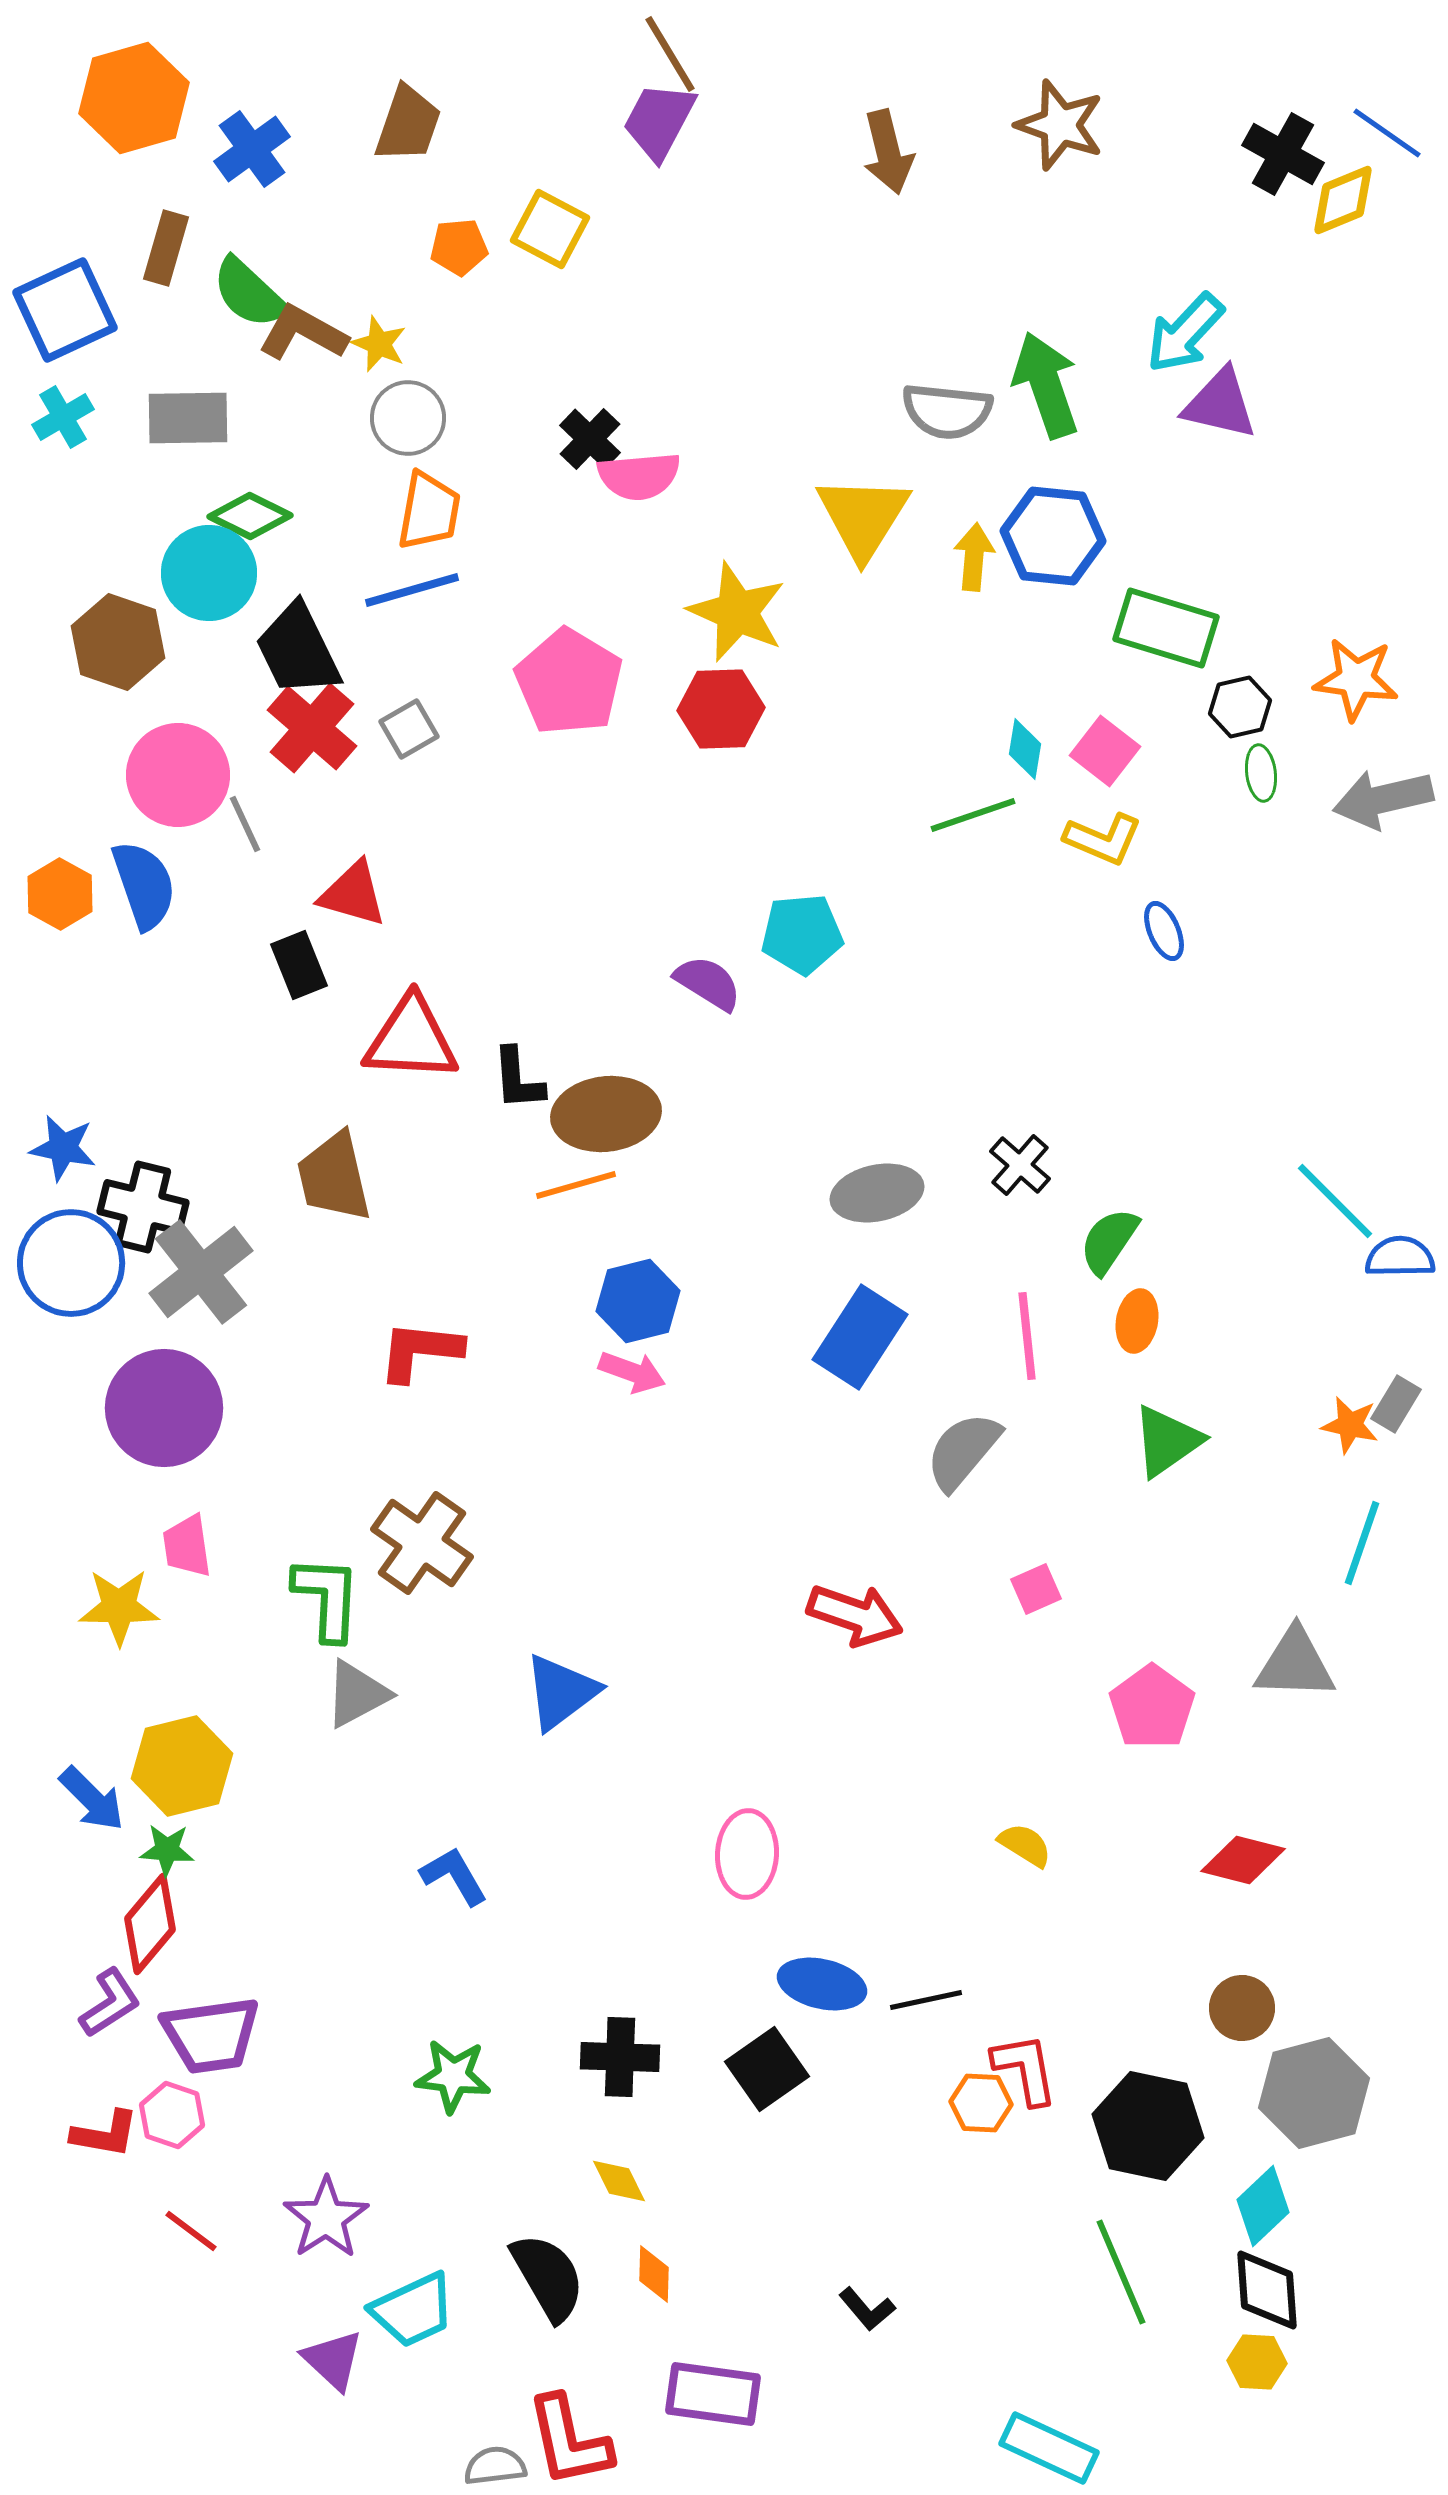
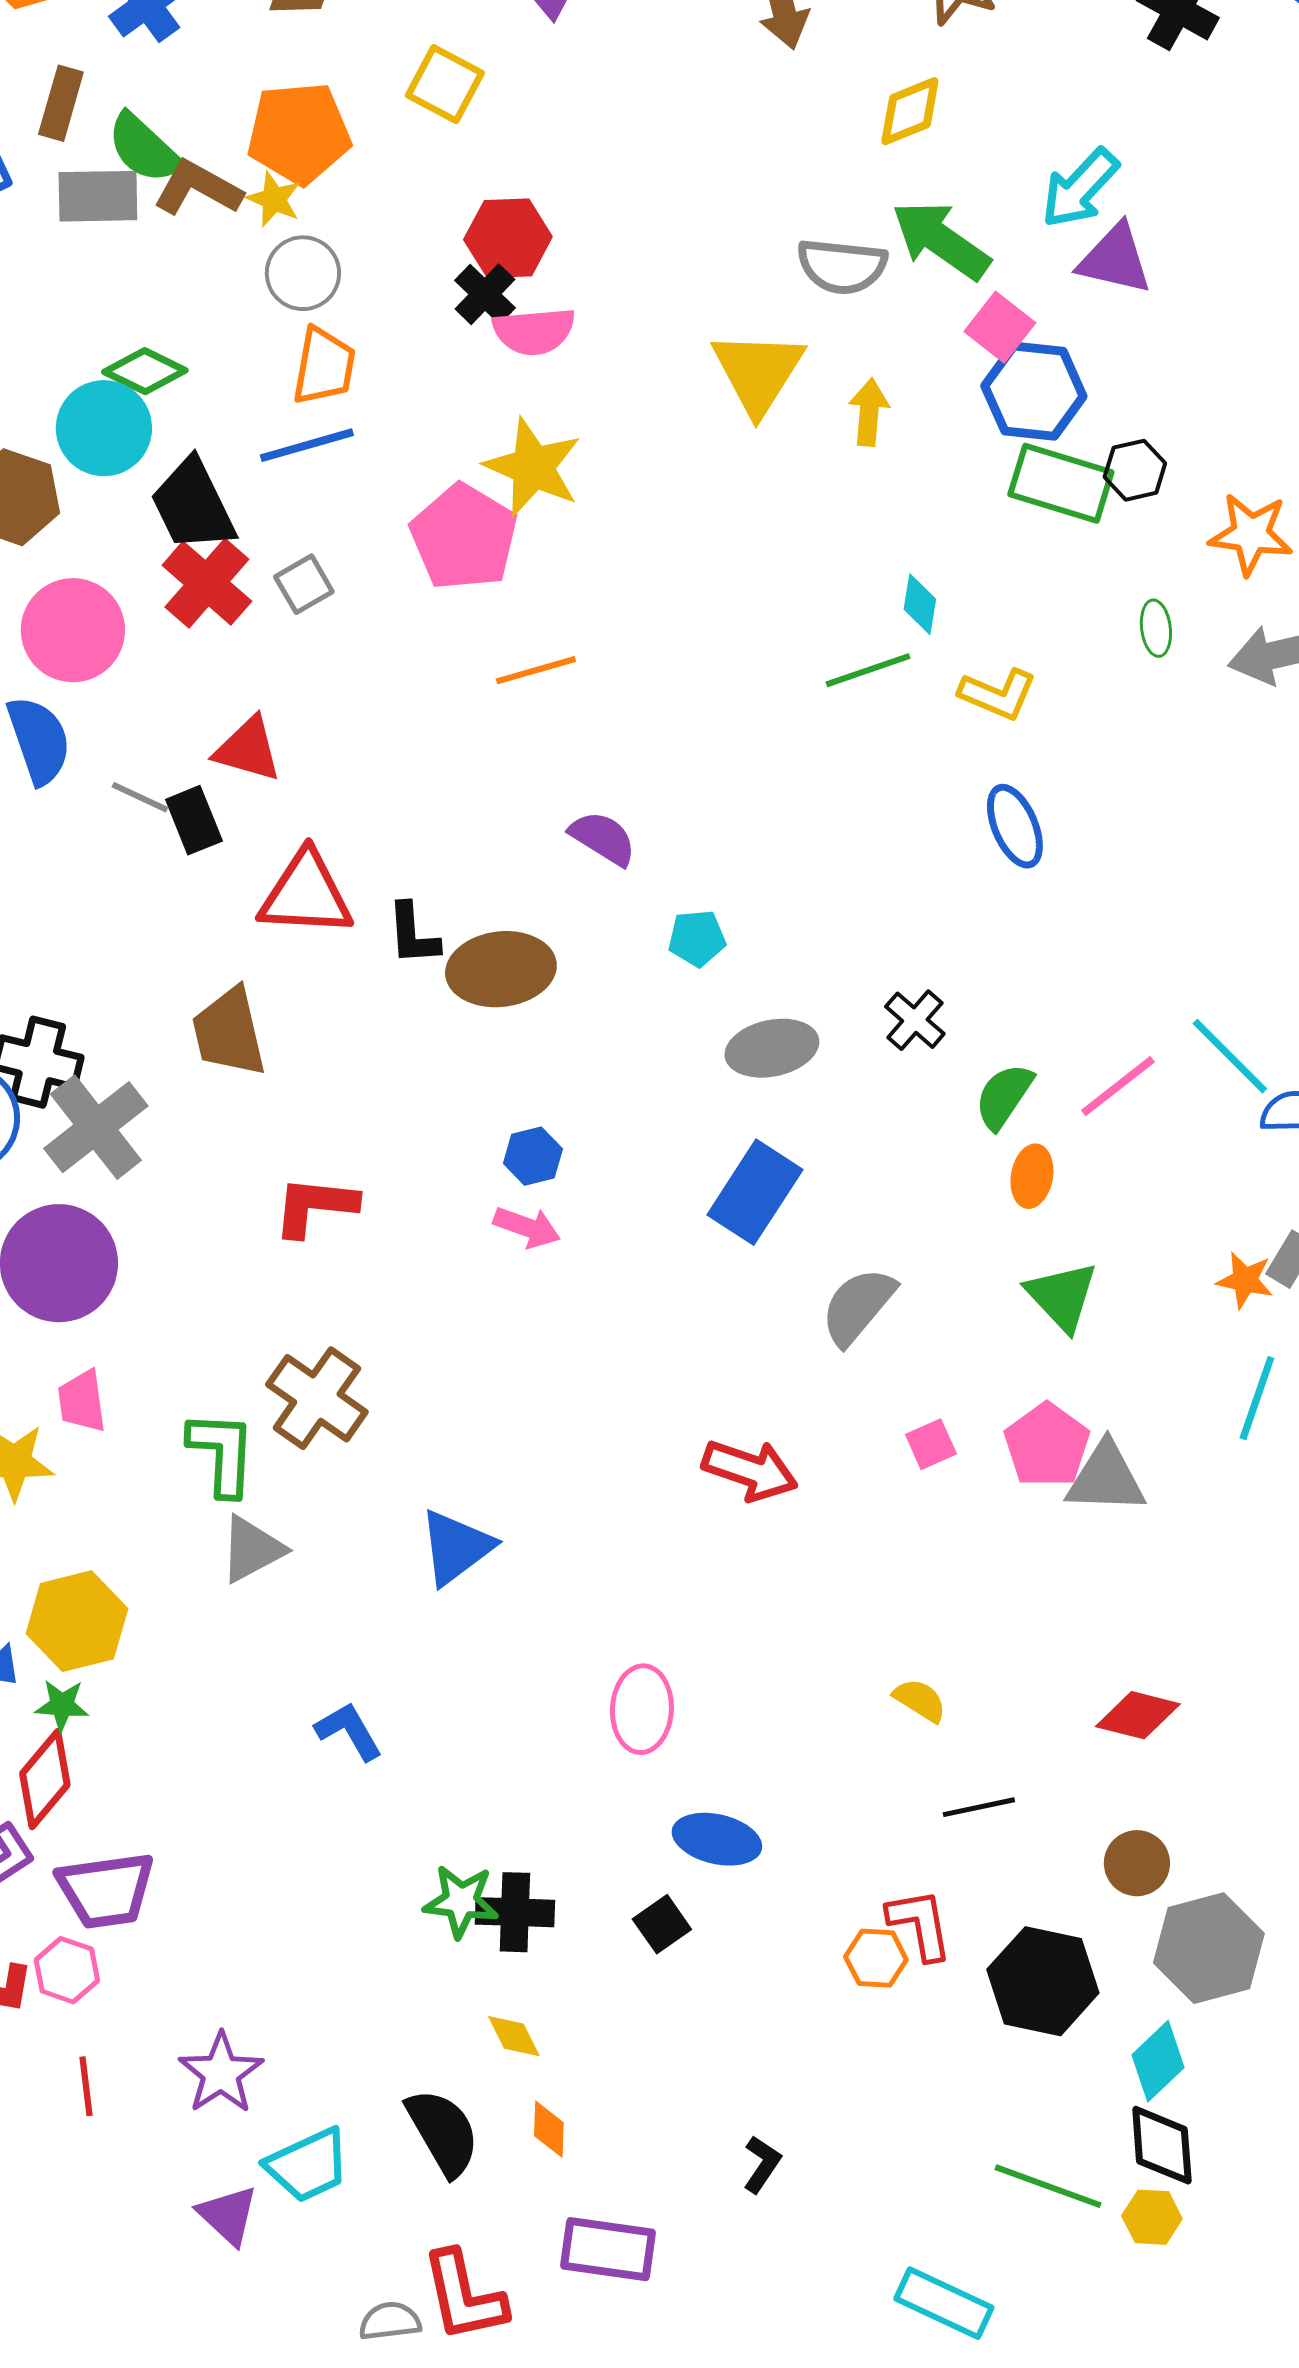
yellow diamond: (1343, 200) -> (910, 111), moved
orange pentagon: (459, 247) -> (299, 133), moved, size x1.8
green arrow: (1046, 385) -> (941, 240), turned -36
gray rectangle: (188, 418) -> (98, 196), moved
blue hexagon: (1053, 536) -> (1034, 391), moved
yellow star: (737, 612) -> (533, 467), moved
black hexagon: (1240, 707) -> (1135, 470), moved
red hexagon: (721, 709) -> (508, 238), moved
pink square: (1105, 751) -> (1000, 327), moved
gray line: (245, 824) -> (140, 797), moved, turned -40
blue ellipse: (1164, 931) -> (1015, 826), moved, size x1.4
cyan pentagon: (802, 934) -> (697, 938), moved, size x0.7
orange line: (576, 1185) -> (536, 670), moved
blue hexagon: (638, 1301) -> (533, 1156), size x0.7
pink line: (1027, 1336) -> (1118, 1086), moved, turned 58
green triangle: (1167, 1441) -> (1062, 1296), turned -38
gray triangle: (1295, 1664) -> (1106, 1478), moved
pink pentagon: (1152, 1707) -> (1047, 1445), moved
black line: (926, 2000) -> (979, 1807), moved
black square: (767, 2069) -> (662, 1924), size x0.7
green star: (453, 2076) -> (461, 1901), moved
red line: (191, 2231) -> (86, 2086), turned 46
green line: (1121, 2272) -> (1048, 2186), moved, turned -47
black L-shape: (867, 2309) -> (762, 2164), turned -106

